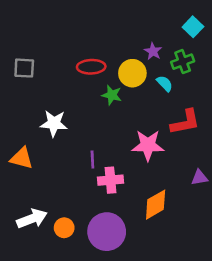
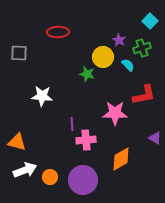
red ellipse: (91, 67) -> (58, 32), moved
orange triangle: (22, 158) -> (17, 142), moved
purple triangle: (199, 178) -> (155, 138), turned 40

